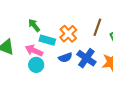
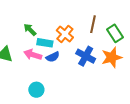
blue semicircle: (65, 57) -> (53, 57), moved
cyan circle: (36, 65) -> (36, 90), moved

